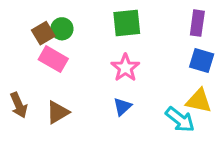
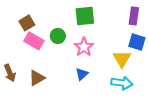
green circle: (62, 29) -> (58, 36), moved
yellow triangle: (199, 101) -> (122, 59), moved, turned 48
cyan arrow: (180, 120) -> (122, 83), turned -30

